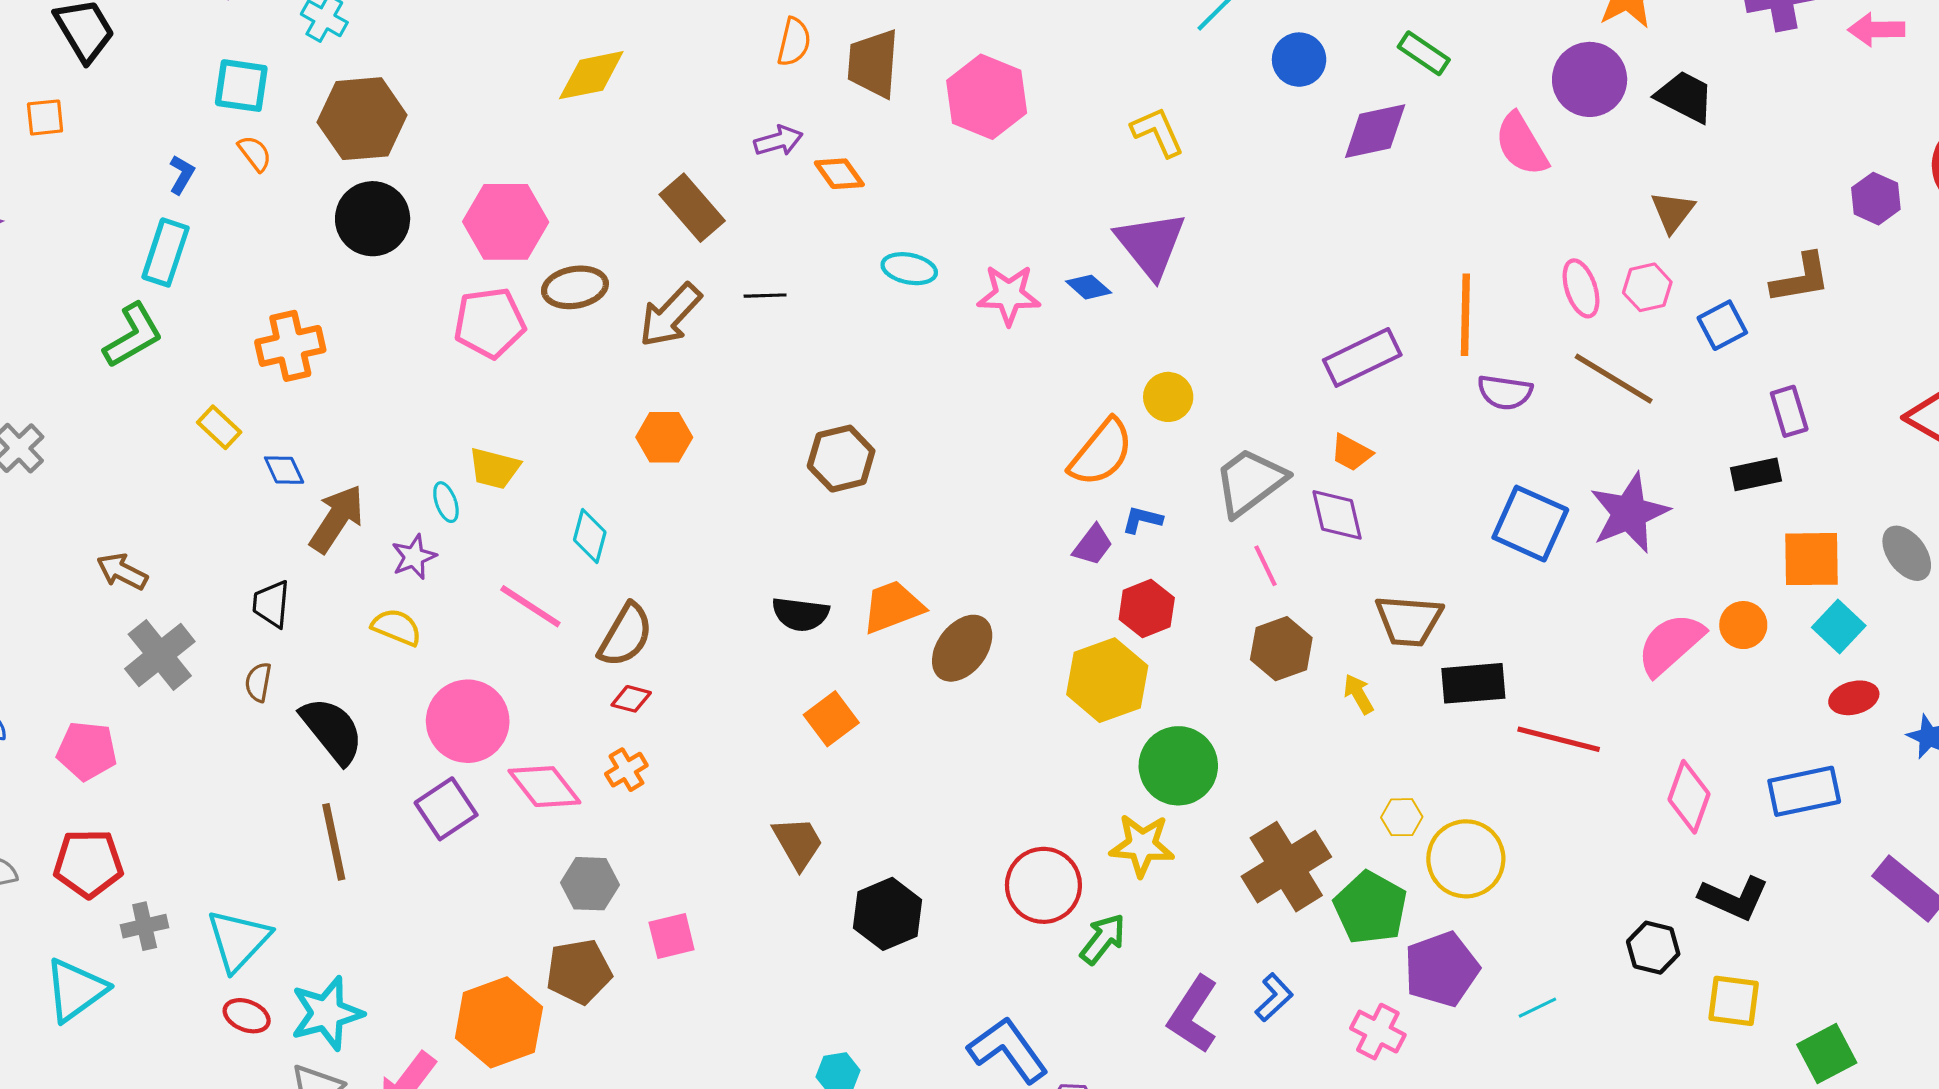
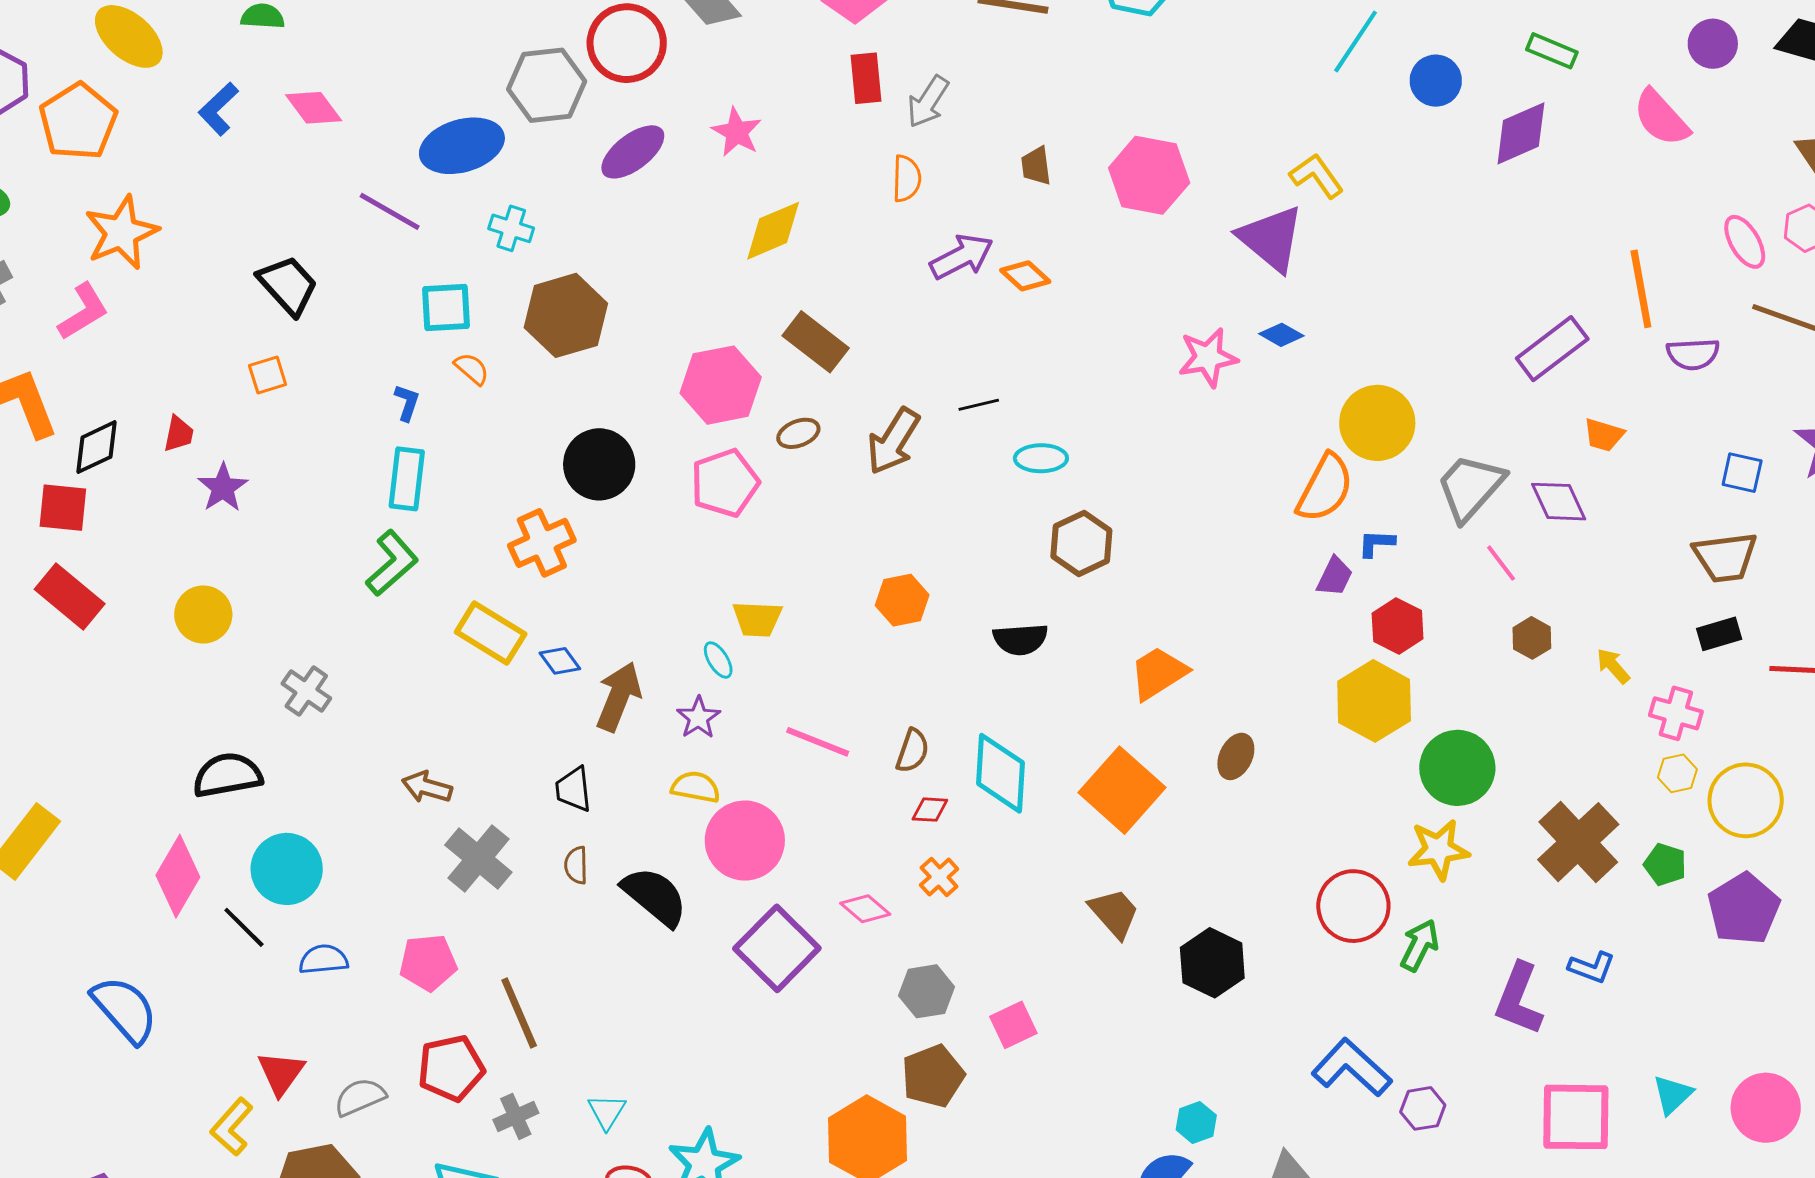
orange semicircle: (794, 42) -> (907, 179), moved
brown trapezoid: (873, 63) -> (1036, 166), size x0.6
purple circle: (1590, 79) -> (1713, 44), size x0.7
purple arrow: (778, 141) -> (962, 257), size x1.4
brown rectangle: (692, 208) -> (816, 342), moved
black circle: (373, 219) -> (599, 464), moved
purple triangle: (1151, 245) -> (1271, 238), moved
cyan ellipse: (909, 269) -> (1041, 458), moved
brown ellipse: (575, 287) -> (798, 433), size x0.7
yellow circle: (1168, 397) -> (1377, 423), size x1.6
yellow rectangle: (219, 427) -> (491, 633), size x1.6
orange hexagon: (664, 437) -> (902, 600), moved
orange trapezoid: (1351, 453) -> (1604, 435), moved
blue square: (1530, 524) -> (1742, 473), size x0.6
cyan diamond: (590, 536) -> (1000, 773), moved, size x1.6
black semicircle: (800, 614) -> (1020, 639), moved
brown trapezoid: (1409, 621) -> (1725, 557), moved
brown semicircle: (626, 635) -> (913, 751), size x0.7
brown ellipse: (962, 648) -> (1236, 756), moved, size x0.7
brown hexagon: (1281, 649) -> (1532, 638), size x0.7
black rectangle: (1473, 683) -> (1719, 634), size x0.7
orange square: (831, 719) -> (1122, 790), size x1.6
pink circle: (468, 721) -> (745, 841), moved
pink diamond: (544, 787) -> (865, 909), size x0.7
purple square: (446, 809) -> (777, 948), size x1.4
brown line: (334, 842) -> (519, 1013), moved
green pentagon: (1370, 908) -> (1665, 865), size x0.6
cyan triangle: (238, 940) -> (607, 1112), size x0.6
blue L-shape: (1274, 997) -> (1592, 967), turned 75
pink cross: (1378, 1032) -> (1676, 713), moved

